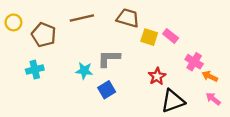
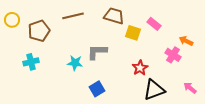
brown pentagon: (44, 35) -> (39, 31), turned 30
pink rectangle: (171, 36) -> (154, 24), moved
orange arrow: (210, 76) -> (186, 41), moved
blue square: (107, 90) -> (97, 89), moved

